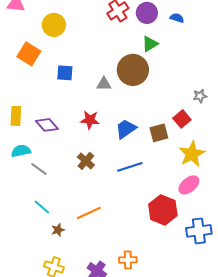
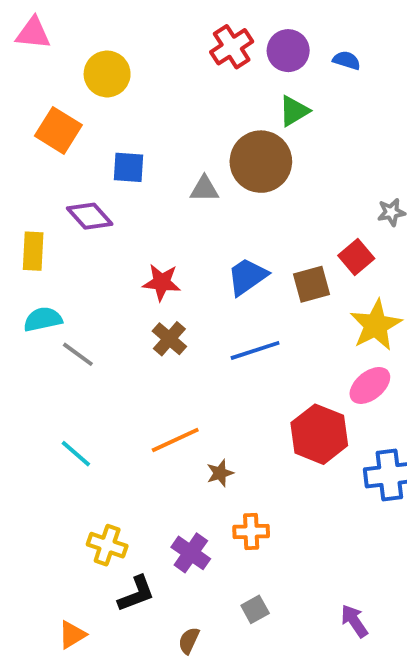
red star: (90, 120) -> (162, 282), moved
purple diamond: (47, 125) -> (90, 216), moved
cyan line: (42, 207) -> (76, 454), moved
brown star: (58, 230) -> (220, 473), moved

